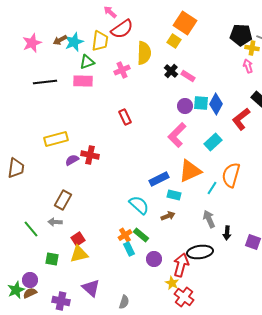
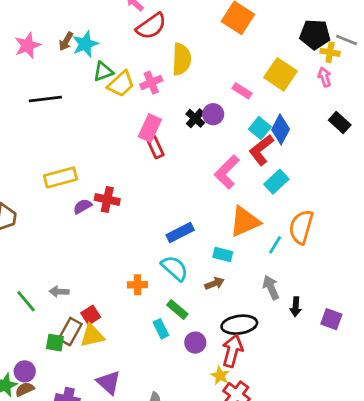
brown arrow: (60, 40) -> (66, 41), turned -32
yellow trapezoid: (100, 41) -> (121, 84), moved, turned 40
yellow square: (174, 41) -> (281, 74), moved, size x1.6
black cross: (171, 71) -> (195, 118), moved
pink rectangle: (83, 81) -> (150, 128), moved, turned -66
cyan square: (201, 103) -> (260, 128), turned 35
purple circle: (185, 106) -> (213, 114), moved
red L-shape: (241, 119) -> (261, 150), moved
blue rectangle: (159, 179) -> (180, 232), moved
brown rectangle: (63, 200) -> (70, 332), moved
orange cross: (125, 235) -> (137, 285), moved, turned 32
black ellipse: (200, 252) -> (239, 325), moved

